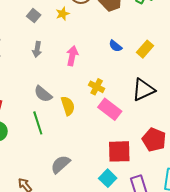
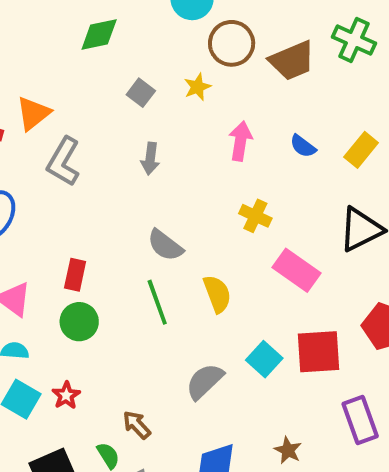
pink arrow: (72, 56) -> (240, 141), moved
yellow cross: (97, 87) -> (255, 216), moved
yellow semicircle: (68, 106) -> (217, 294), moved
cyan square: (108, 178) -> (264, 359), moved

